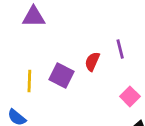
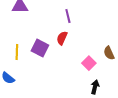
purple line: (120, 49) -> (68, 16), moved

